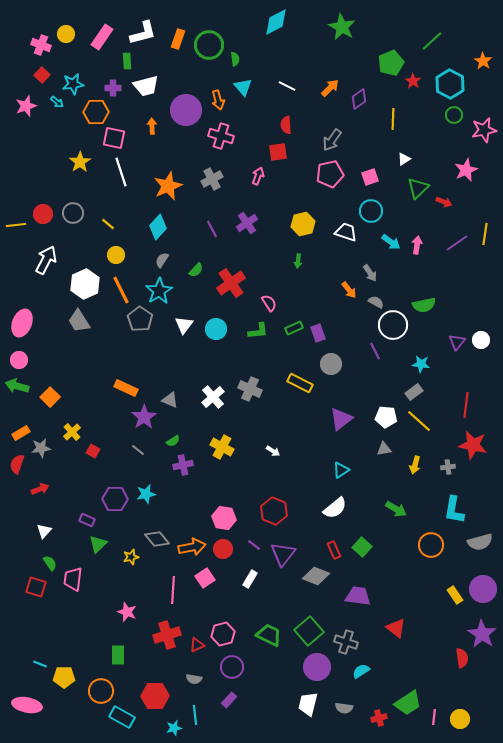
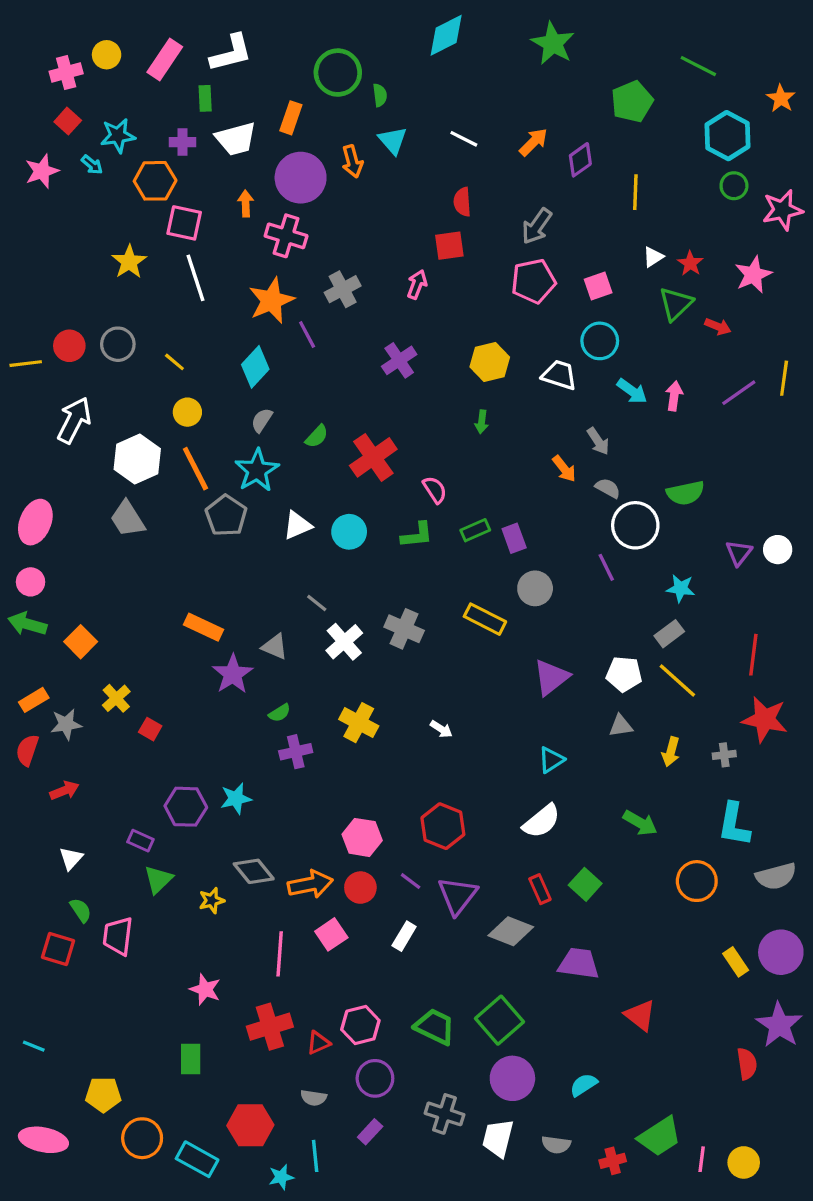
orange rectangle: (178, 39) -> (291, 118), moved
green line: (432, 41) -> (698, 66), turned 70
pink cross: (41, 45) -> (66, 73), turned -36
red star: (413, 81) -> (690, 263), moved
pink cross: (221, 136) -> (286, 236), moved
purple line: (212, 229) -> (307, 334), moved
white triangle: (184, 325) -> (297, 525), turned 30
gray line: (138, 450) -> (317, 603), moved
gray cross: (346, 642) -> (445, 1114), moved
cyan line: (40, 664) -> (34, 1046), moved
orange circle: (101, 691) -> (142, 1138), moved

